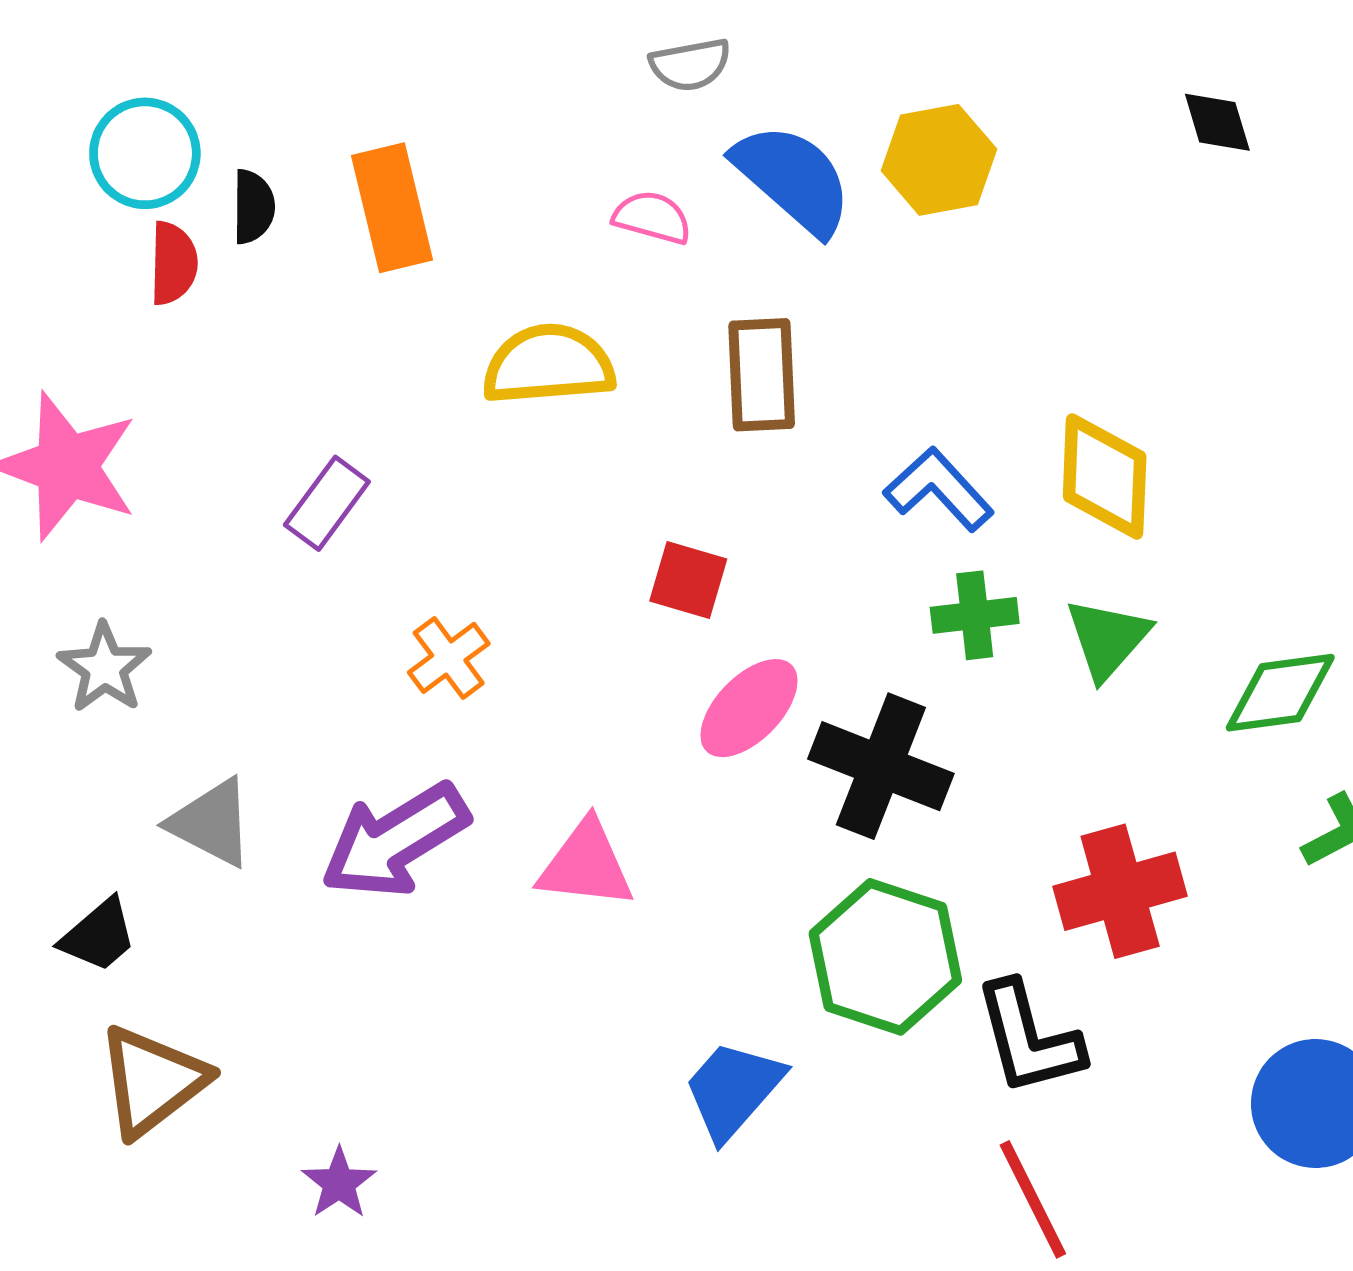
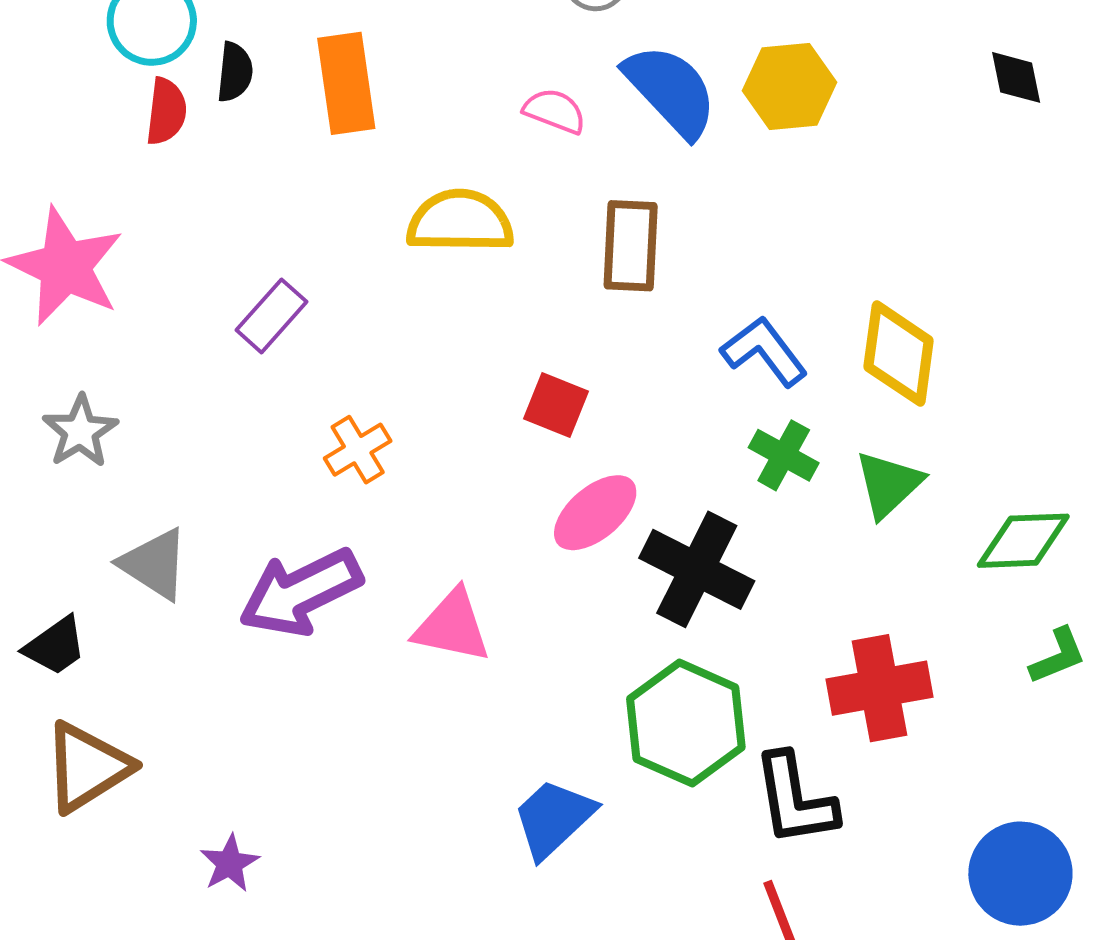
green cross: (975, 615) -> (784, 455), turned 30

